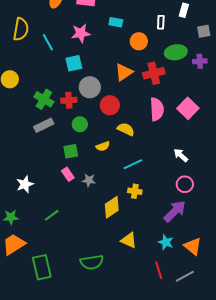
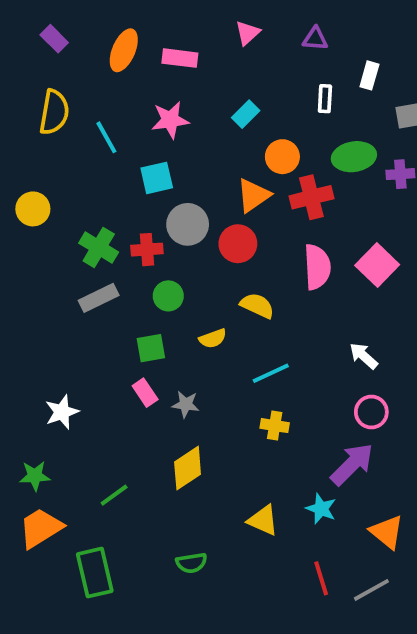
cyan rectangle: (116, 22) -> (246, 114), moved, turned -56
orange circle: (139, 41) -> (282, 157), moved
red circle: (110, 105) -> (238, 244), moved
yellow diamond: (112, 207) -> (188, 468), moved
green line: (52, 215) -> (114, 495), moved
cyan star: (166, 242) -> (321, 509), moved
green semicircle: (92, 262) -> (191, 563), size x0.7

